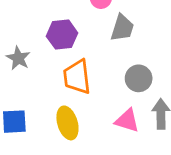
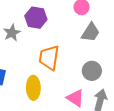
purple hexagon: (62, 35) -> (36, 18), moved

